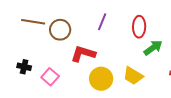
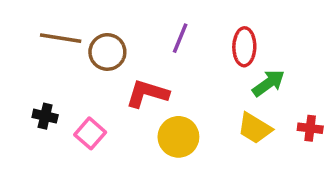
yellow trapezoid: (133, 76) -> (255, 128), moved

